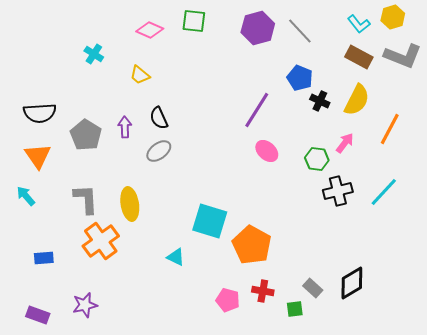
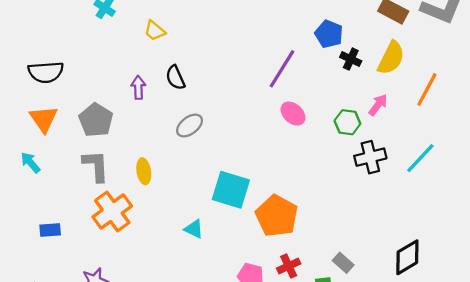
gray pentagon: (86, 135) -> (96, 120), moved
gray ellipse: (159, 151) -> (190, 126), moved
yellow ellipse: (130, 204) -> (144, 171), size x0.7
black diamond: (352, 283) -> (407, 257), moved
red cross: (263, 291) -> (289, 266), turned -35

